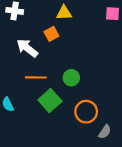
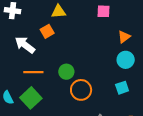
green square: (50, 101) -> (31, 98), moved
orange circle: (86, 112) -> (81, 90), moved

